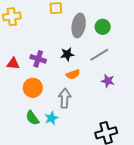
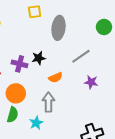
green circle: (103, 27) -> (104, 27), moved
black star: (67, 54) -> (39, 58), moved
green semicircle: (32, 118) -> (13, 115), moved, turned -126

